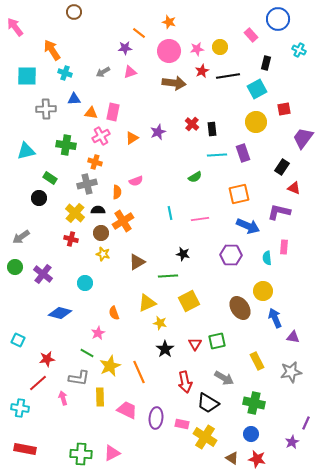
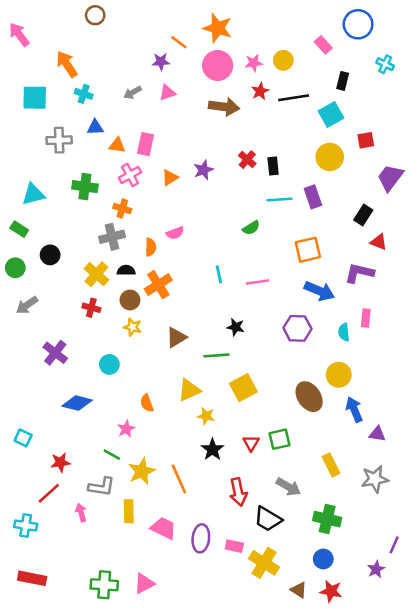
orange star: (169, 22) -> (218, 28), size x1.6
green rectangle: (50, 178) -> (19, 229), moved
green circle: (15, 267) -> (15, 268), moved

